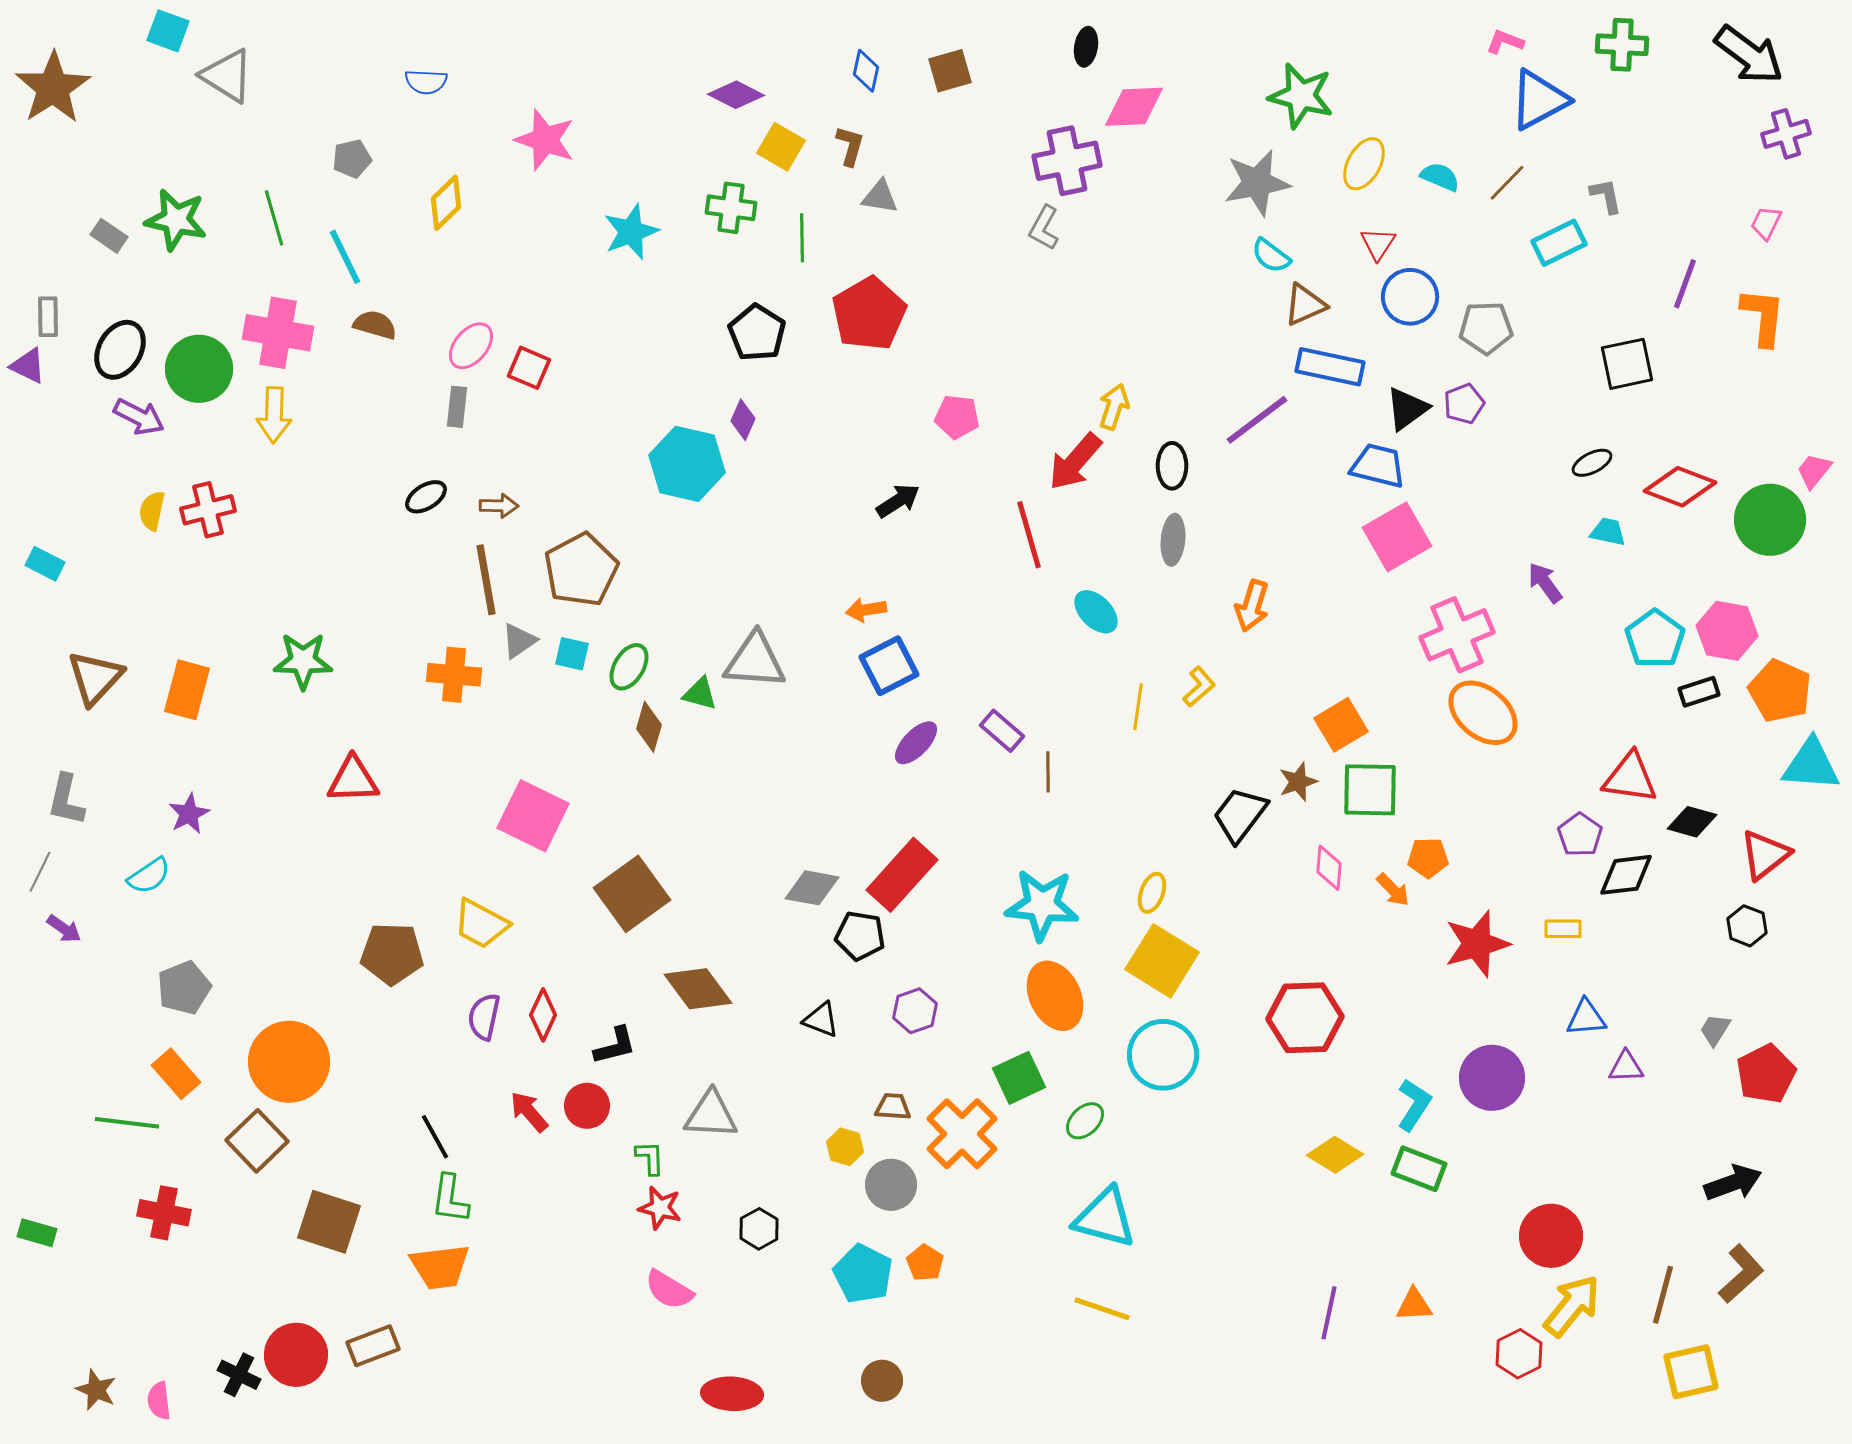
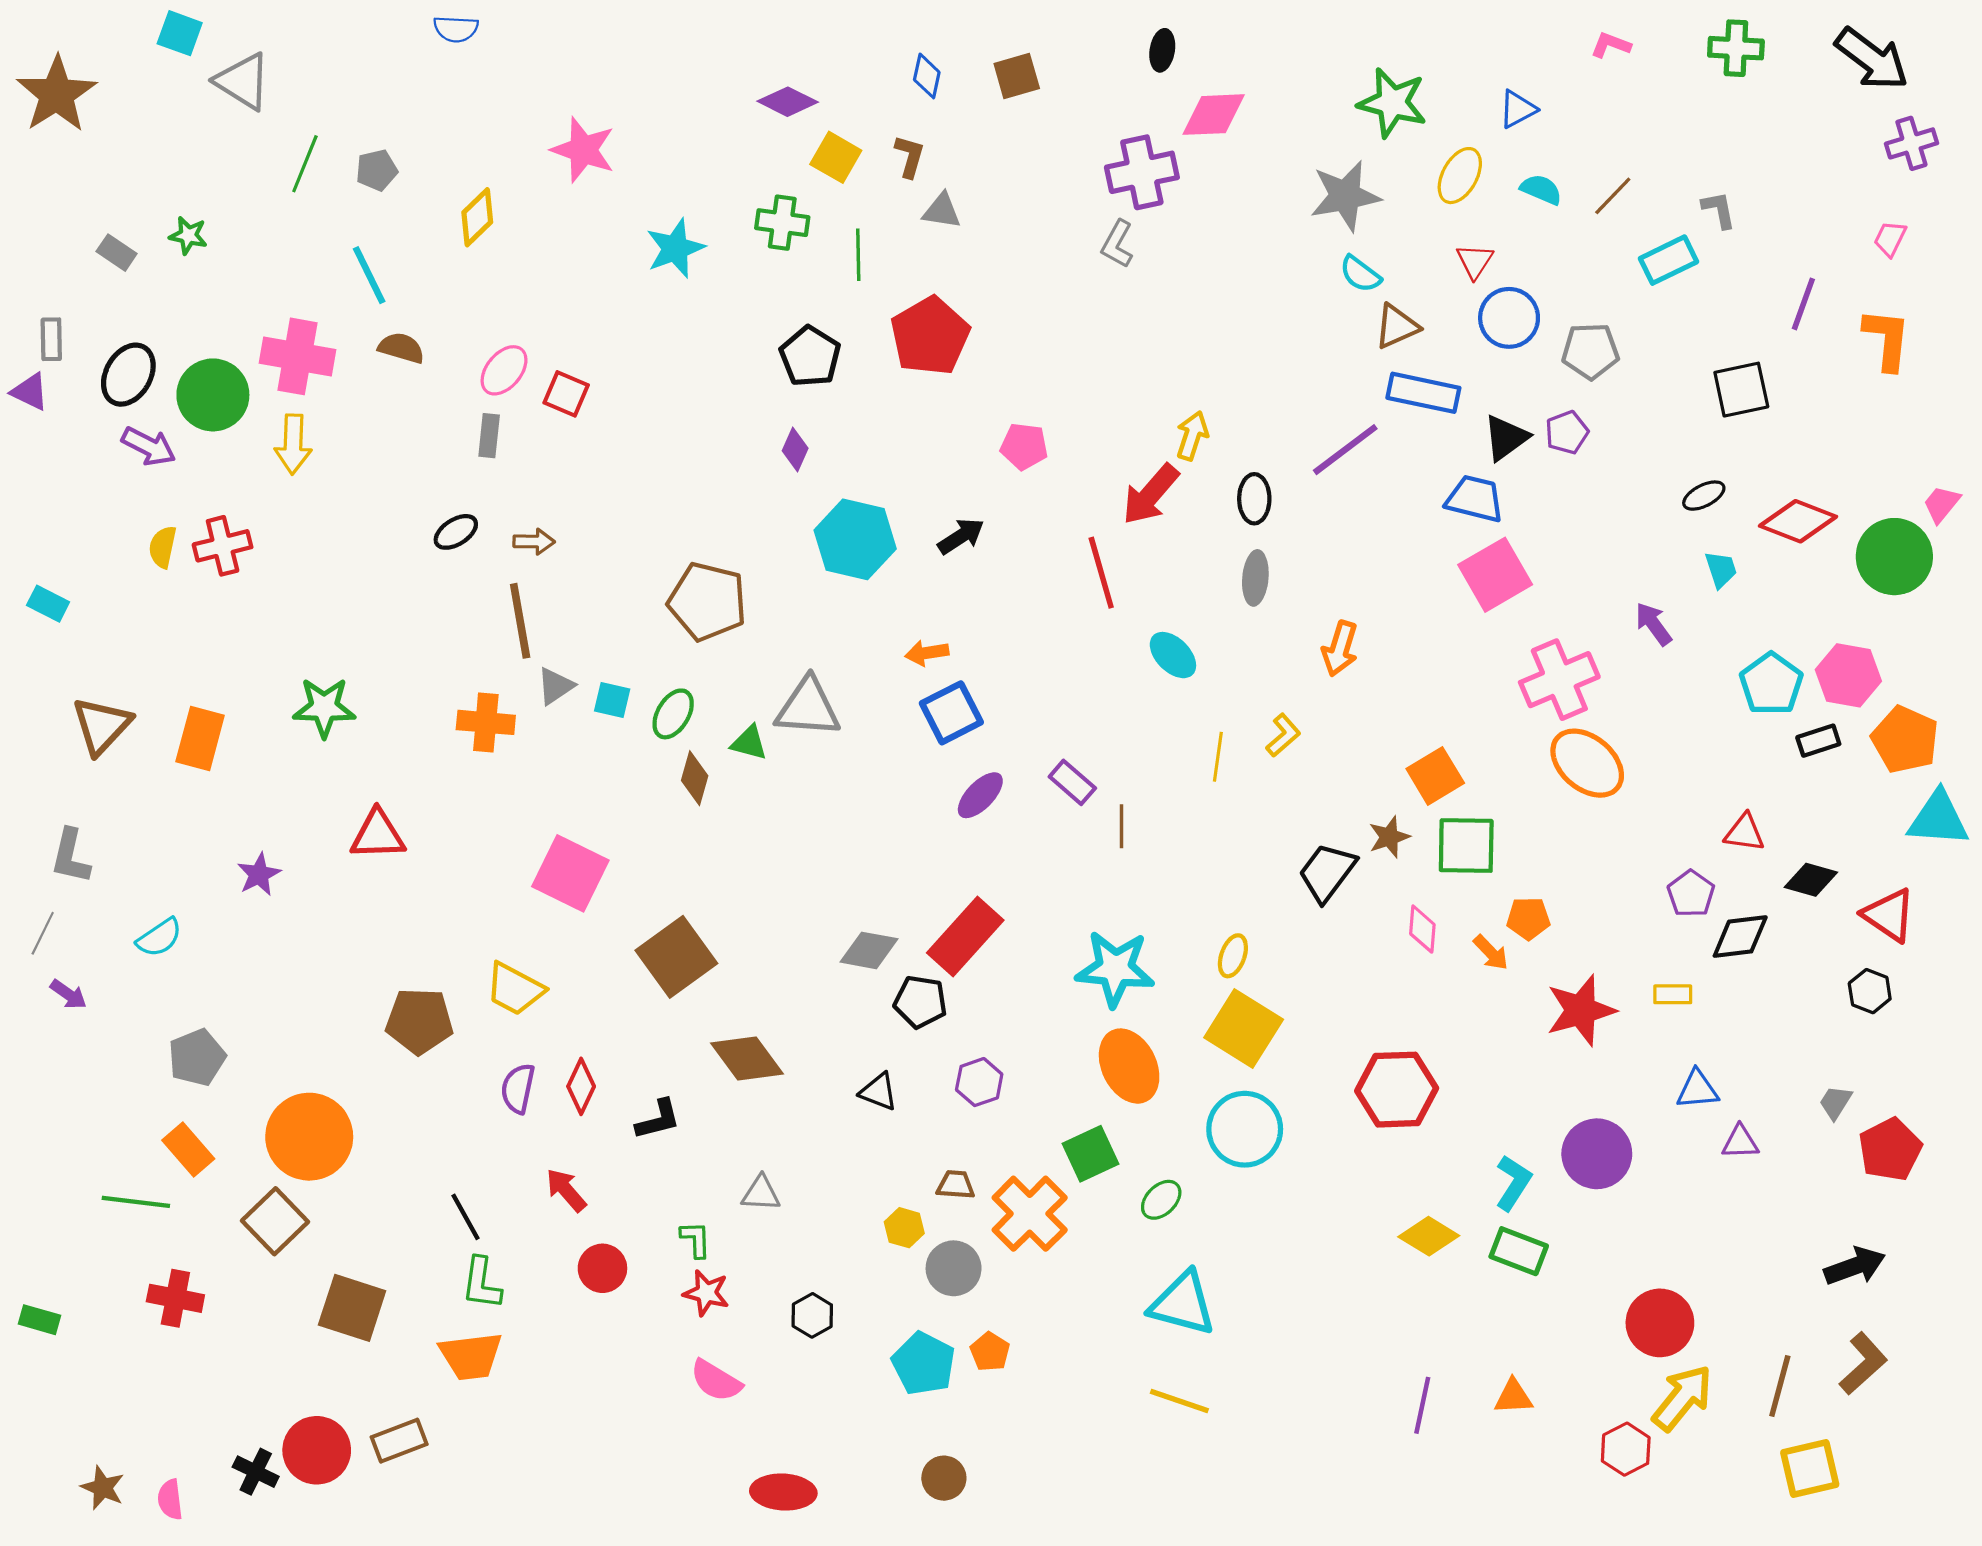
blue semicircle: (426, 82) -> (456, 29), moved
blue triangle: (1539, 100) -> (1518, 109), moved, size x0.6
green line: (274, 218) -> (305, 164), moved, turned 38
green star: (176, 220) -> (188, 235), size x0.6
cyan hexagon: (687, 464) -> (855, 539), moved
cyan trapezoid: (1608, 532) -> (1721, 569), turned 60
brown pentagon: (581, 570) -> (707, 602), moved, turned -30
red triangle: (1630, 778) -> (1744, 833), size x0.7
purple star: (189, 814) -> (259, 874), moved
red triangle: (1765, 855) -> (1889, 915), turned -48
red circle: (587, 1106) -> (602, 1268), moved
gray triangle: (711, 1115) -> (761, 1193), size x0.7

